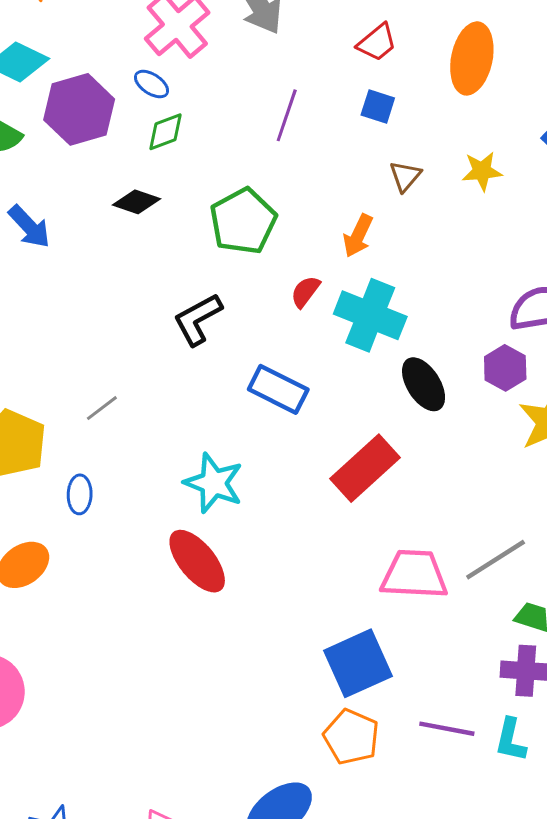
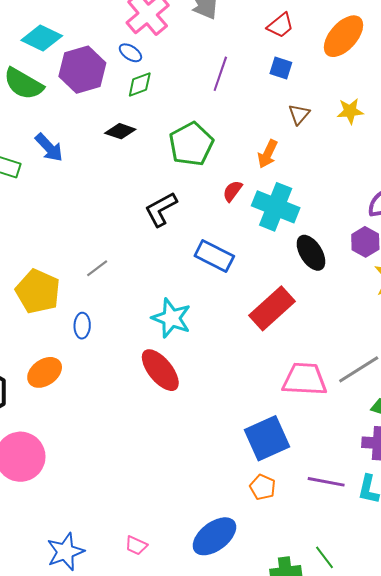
orange ellipse: (472, 58) -> (344, 36), turned 30
orange pentagon: (351, 737) -> (263, 487), size x0.7

